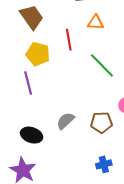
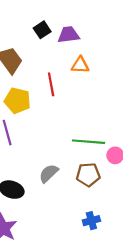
green line: (102, 65) -> (89, 142), moved, turned -40

